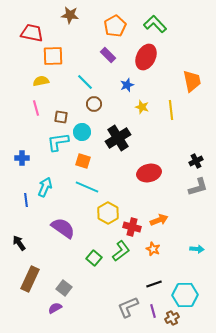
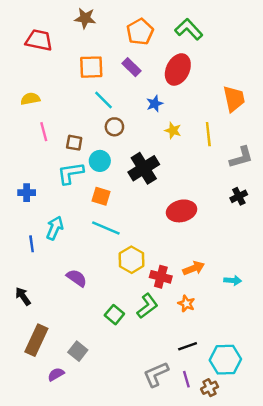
orange square: (53, 56) -> (91, 67), moved
yellow semicircle: (41, 81) -> (30, 99), moved
gray L-shape: (198, 187) -> (241, 157), moved
purple semicircle: (63, 228) -> (77, 278), size x0.7
cyan arrow: (197, 249) -> (233, 280), moved
purple semicircle: (55, 308) -> (56, 374), moved

